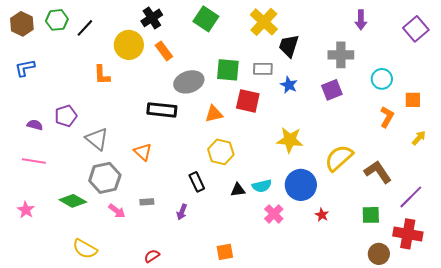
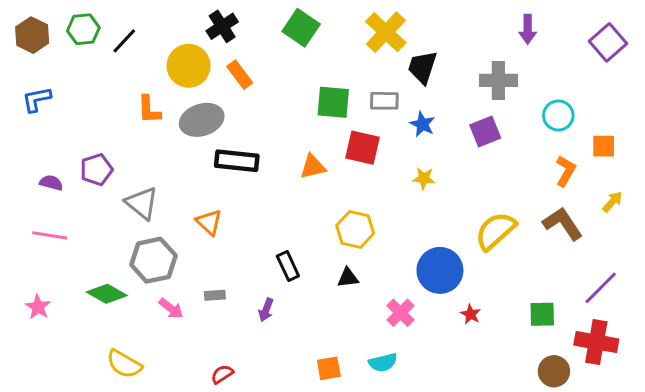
gray ellipse: (189, 82) -> (202, 120), moved
yellow star: (290, 140) -> (424, 178), moved, size x0.6
yellow hexagon: (221, 152) -> (355, 229), moved
brown L-shape: (378, 172) -> (563, 224), moved
cyan semicircle: (262, 186) -> (383, 362), moved

